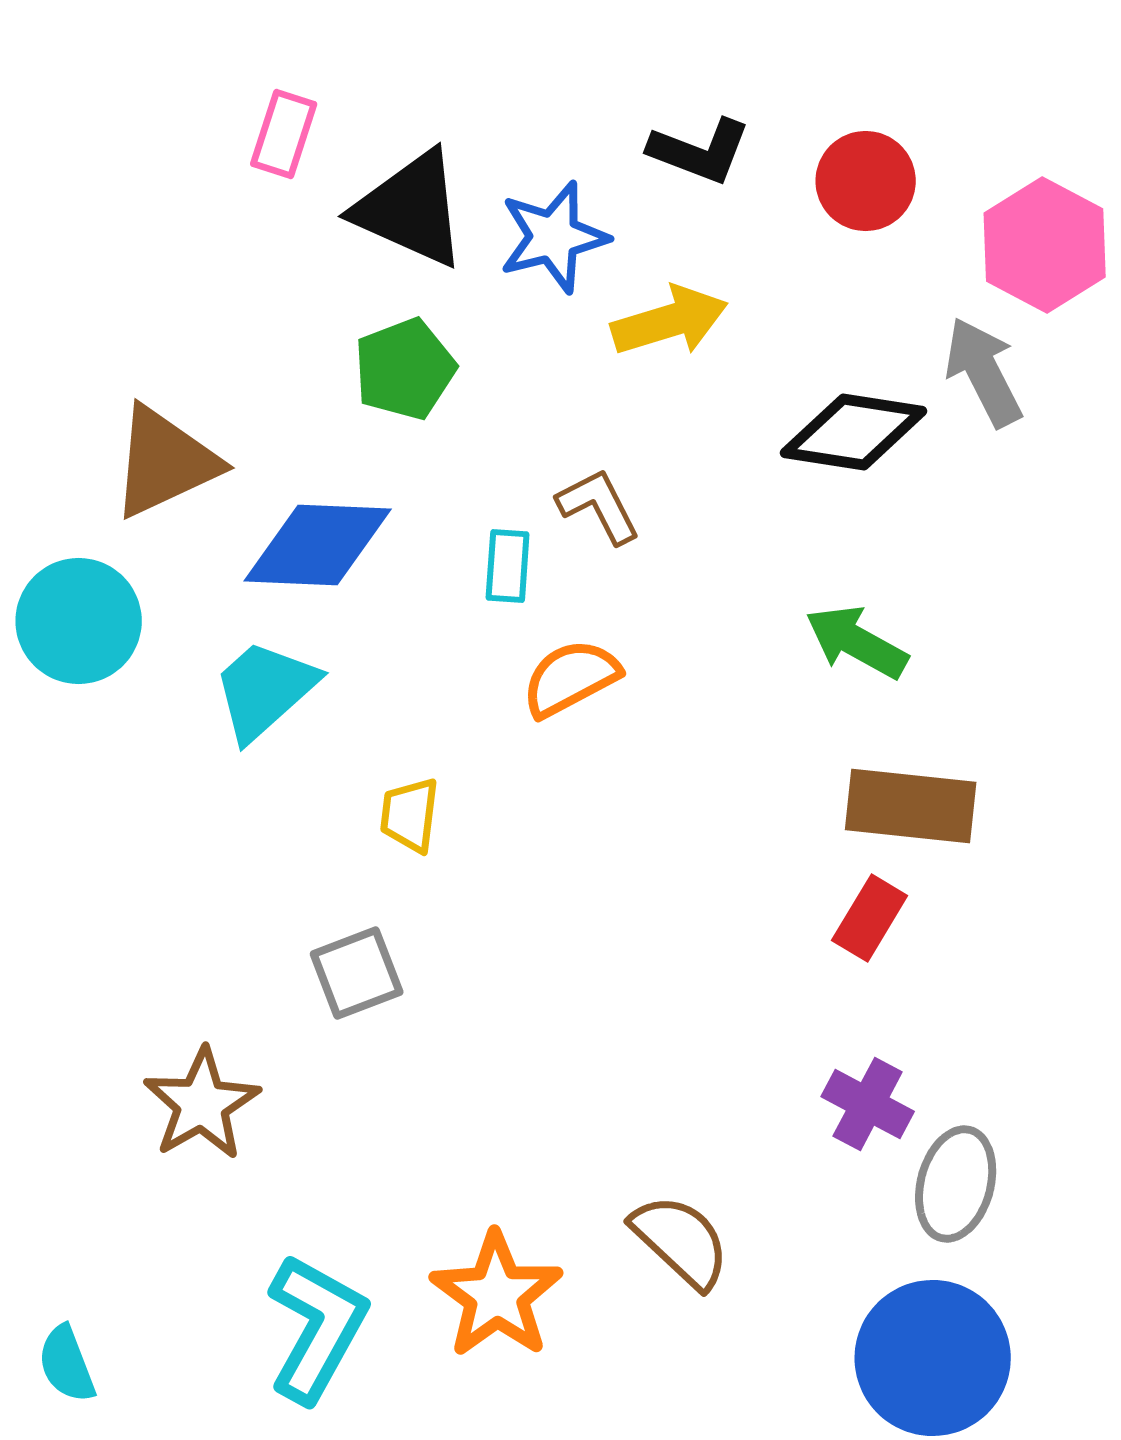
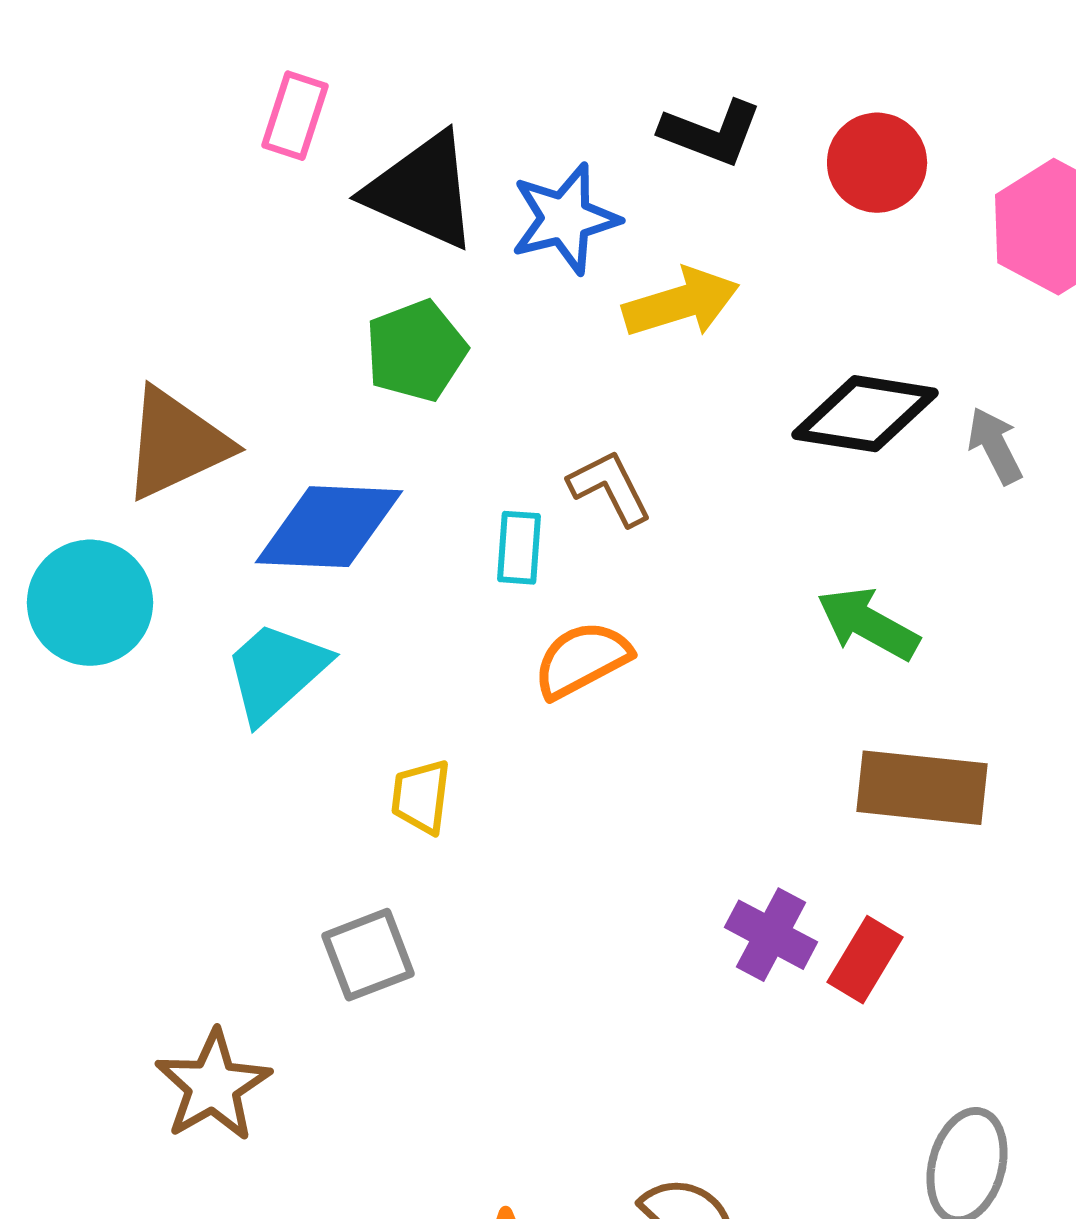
gray arrow: (984, 372) -> (995, 446), moved, size x0.7
red rectangle: (870, 918) -> (865, 960), moved
purple cross: (868, 1104) -> (771, 935), moved

